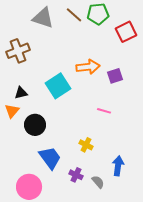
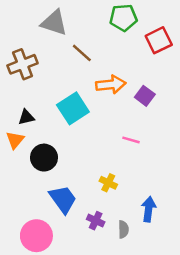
brown line: (74, 15) -> (82, 53), moved
purple square: (115, 76) -> (145, 96), turned -35
gray semicircle: (98, 182) -> (123, 229), turned 40

